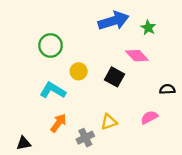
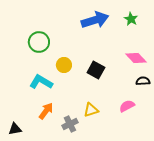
green star: (148, 28) -> (131, 19), moved
pink diamond: (137, 56) -> (136, 58), moved

